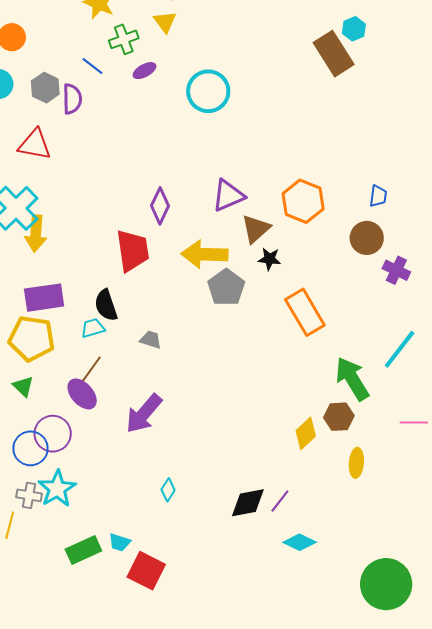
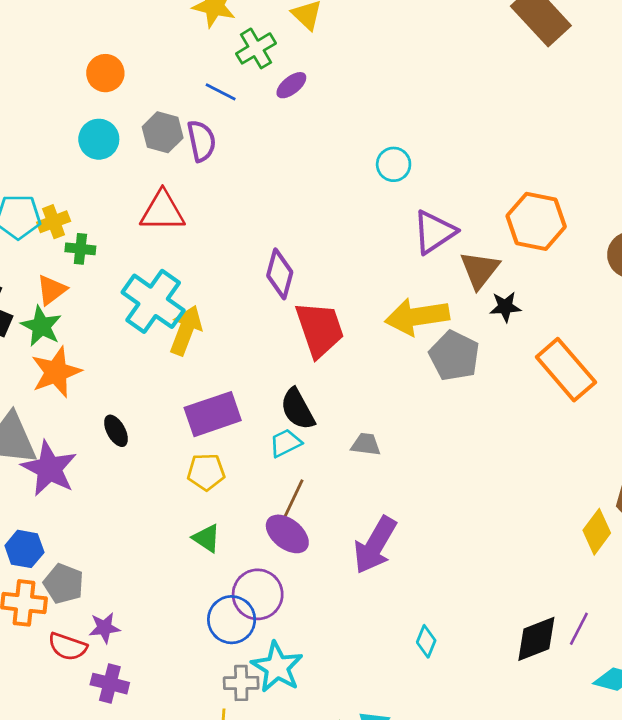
cyan circle: (208, 91) -> (394, 164), moved, size x0.6
purple diamond: (160, 206) -> (280, 274), moved
yellow arrow: (36, 233) -> (186, 330), turned -153
yellow pentagon: (32, 338) -> (206, 472), size x0.6

